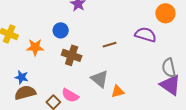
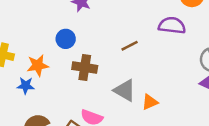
blue star: (21, 77) -> (26, 86), moved

